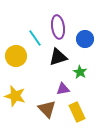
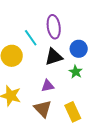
blue circle: (85, 39) -> (79, 49), moved
purple triangle: (63, 89) -> (48, 86), moved

